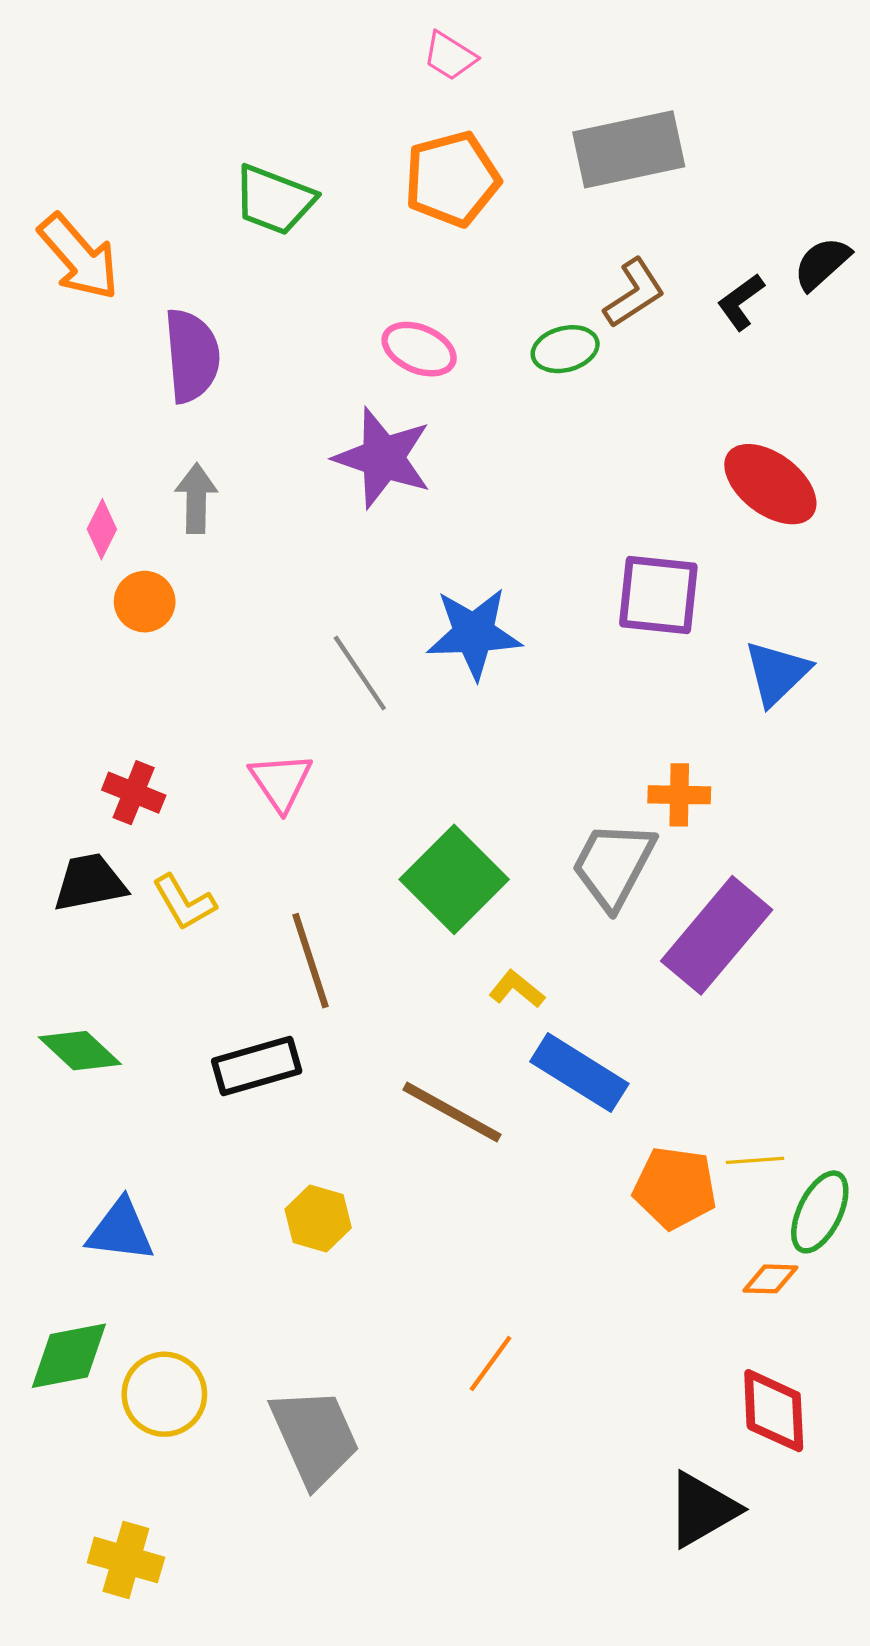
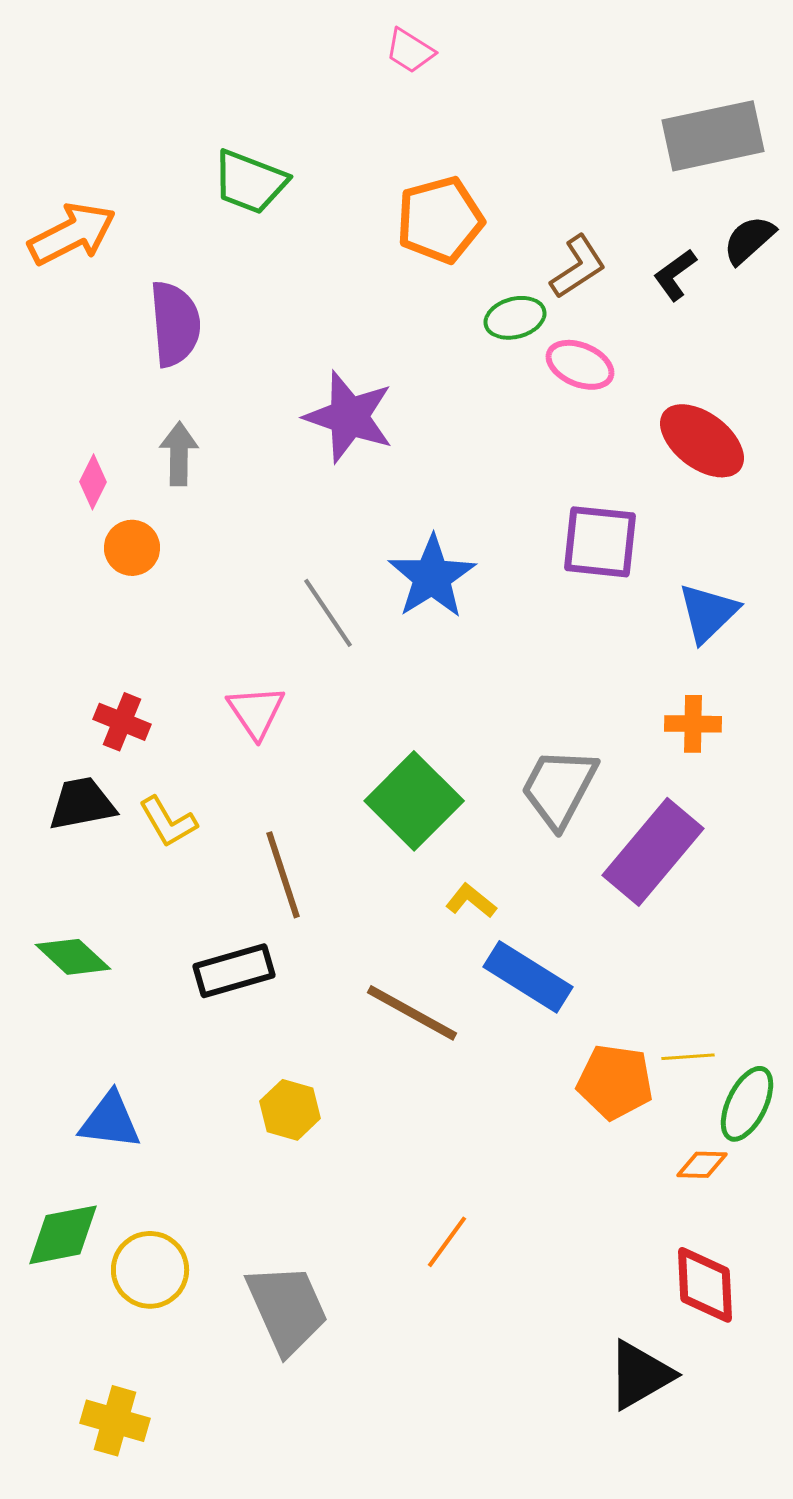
gray rectangle: (629, 149) -> (713, 136), moved
orange pentagon: (452, 179) -> (440, 220), moved
orange arrow: (79, 257) -> (72, 234), turned -76
pink ellipse: (419, 349) -> (580, 365), moved
blue star: (474, 633) -> (432, 577), turned -30
orange cross: (679, 795) -> (693, 724), moved

